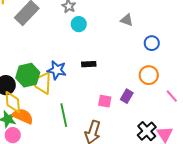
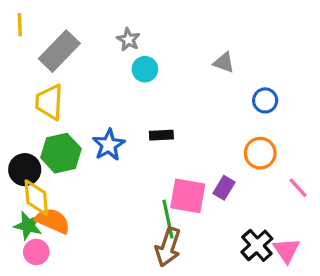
blue star: (57, 70) -> (109, 145), turned 30
yellow trapezoid: (43, 83) -> (49, 102), moved
pink square: (105, 101) -> (188, 196), size x1.6
green line: (64, 115) -> (168, 219), moved

